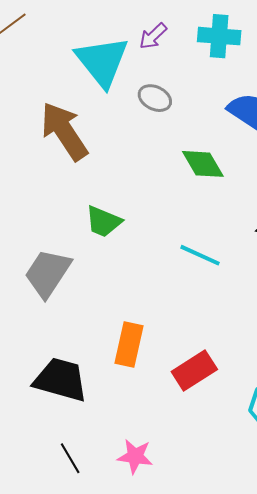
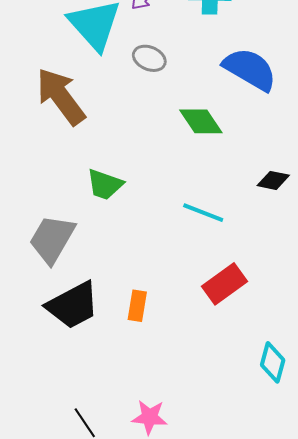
orange rectangle: (129, 345) -> (137, 306), size x0.7
red rectangle: (194, 371) -> (224, 284), moved
black trapezoid: (61, 380) -> (73, 305), moved, turned 140

